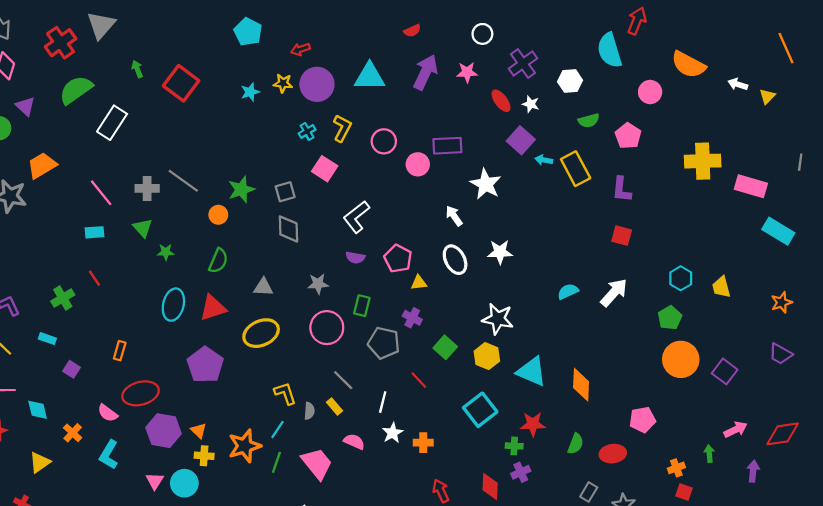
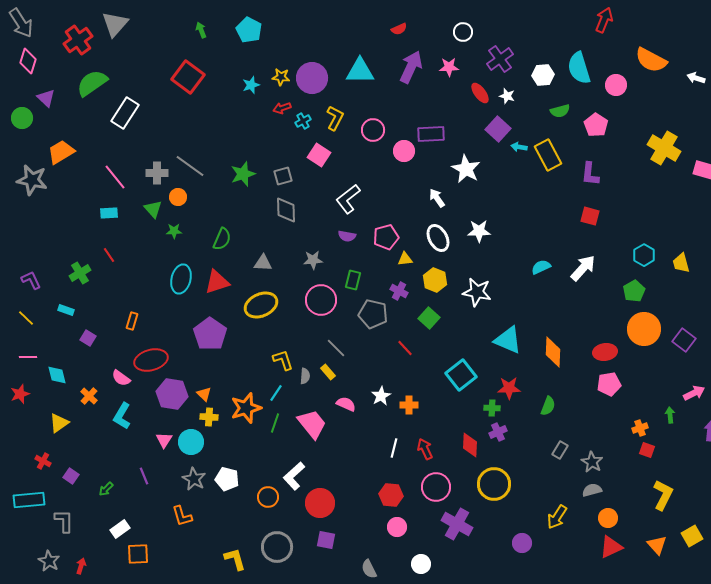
red arrow: (301, 49) -> (282, 108), moved
cyan semicircle: (610, 50) -> (579, 68), moved
green arrow: (137, 69) -> (201, 30), moved
yellow cross: (703, 161) -> (664, 148), turned 32
orange circle: (218, 215) -> (178, 197), moved
pink pentagon: (398, 259) -> (386, 237), turned 30
yellow hexagon: (487, 356) -> (435, 280), moved
white line: (383, 402) -> (394, 448), moved
red ellipse: (613, 454) -> (605, 352), moved

